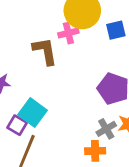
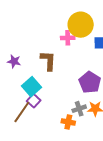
brown L-shape: (45, 51) -> (48, 61), moved
purple square: (17, 125) -> (34, 101), moved

